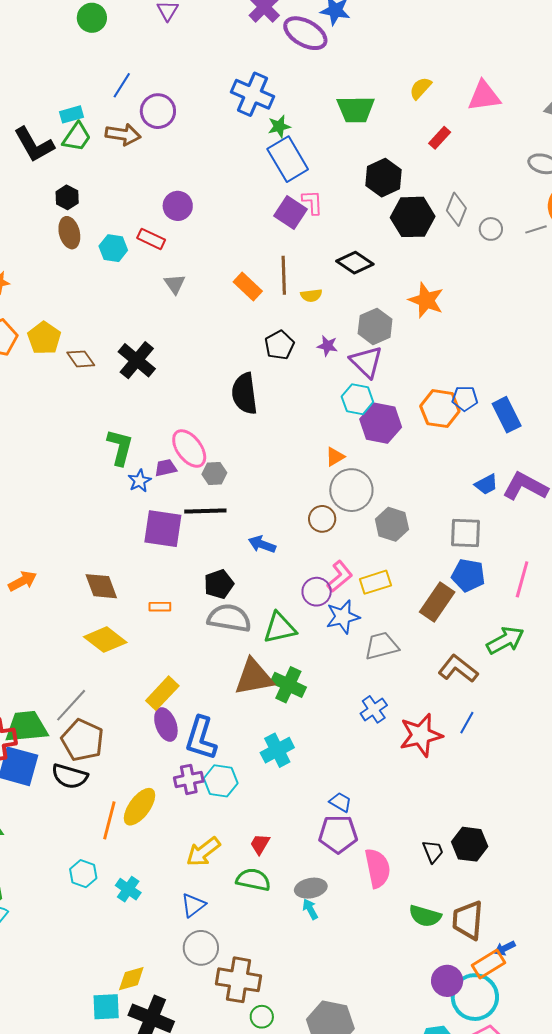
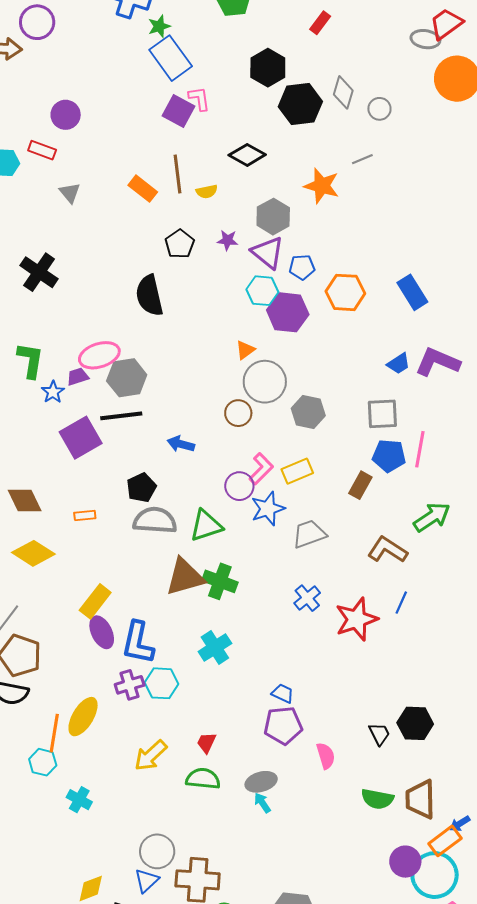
gray line: (536, 229) -> (362, 159), moved
blue pentagon: (465, 398) -> (302, 267), moved
pink ellipse: (189, 448) -> (99, 355), turned -66
gray hexagon: (214, 473) -> (127, 378), size x1.6
purple square: (163, 529) -> (81, 438), turned -33
pink line: (522, 579) -> (420, 449), moved
brown rectangle: (437, 602) -> (360, 485), size x0.7
pink semicircle: (378, 868) -> (326, 756), size x0.7
cyan hexagon: (83, 874) -> (43, 762), moved
blue triangle: (193, 905) -> (147, 881), moved

